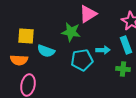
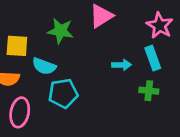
green star: (71, 32) -> (60, 31), moved
cyan pentagon: (82, 60) -> (63, 93), moved

